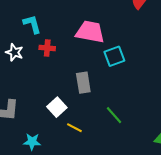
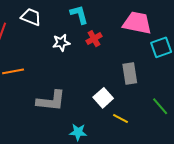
red cross: (47, 48) -> (94, 39), turned -35
white star: (14, 52) -> (61, 43), turned -30

